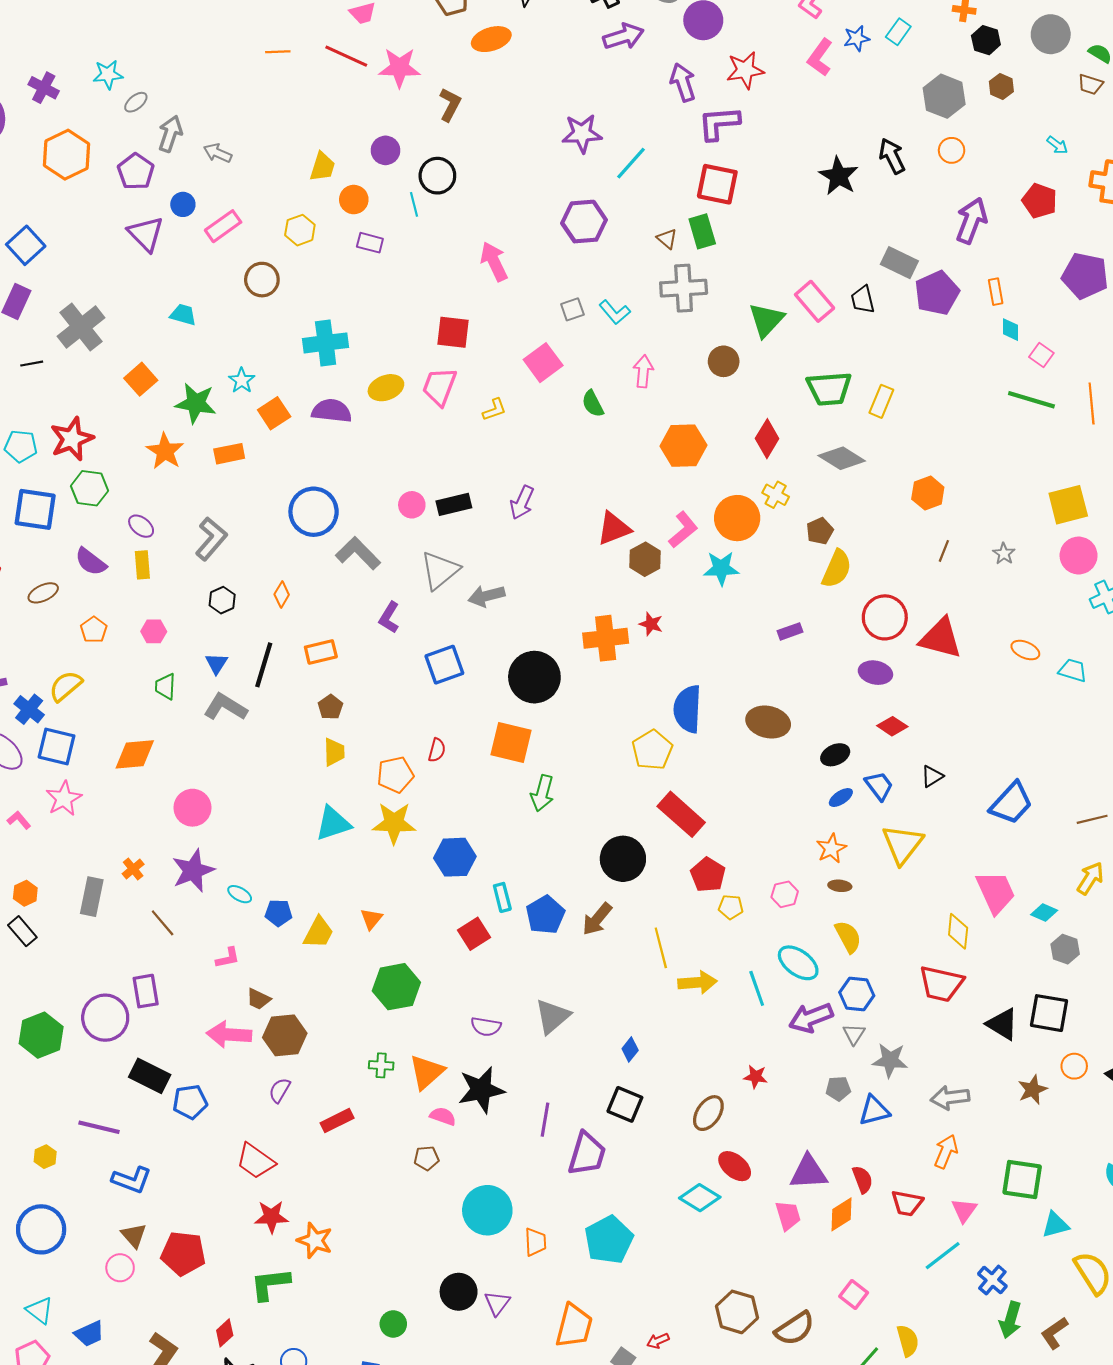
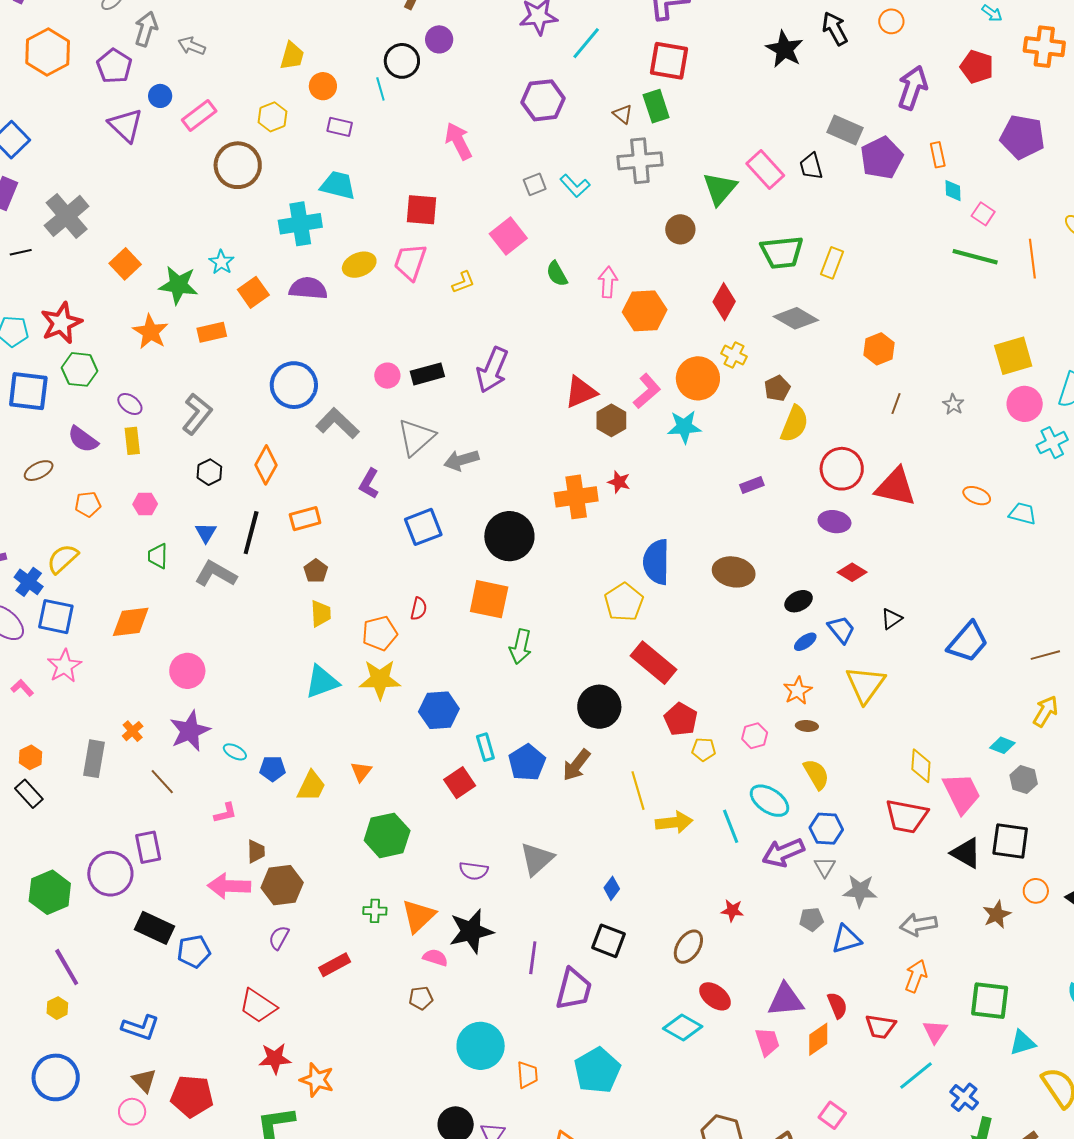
purple circle: (386, 150) -> (439, 39), moved
brown circle: (262, 280) -> (238, 165), size x1.4
cyan trapezoid: (183, 315) -> (338, 185), moved, size x1.4
pink arrow: (643, 371) -> (608, 282), moved
purple arrow: (522, 502) -> (492, 370), size x1.4
orange diamond: (282, 594) -> (266, 465), size x1.5
orange pentagon: (94, 630) -> (88, 504), turned 30
pink trapezoid: (996, 892) -> (962, 793), moved
brown trapezoid: (258, 999) -> (256, 851), turned -115
purple line: (99, 1127) -> (67, 967), moved, turned 48

